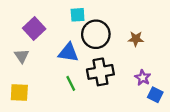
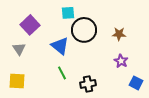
blue triangle: (68, 53) -> (60, 46), turned 30
black cross: (100, 72) -> (88, 84), moved, size x0.7
purple star: (143, 78) -> (121, 61), moved

